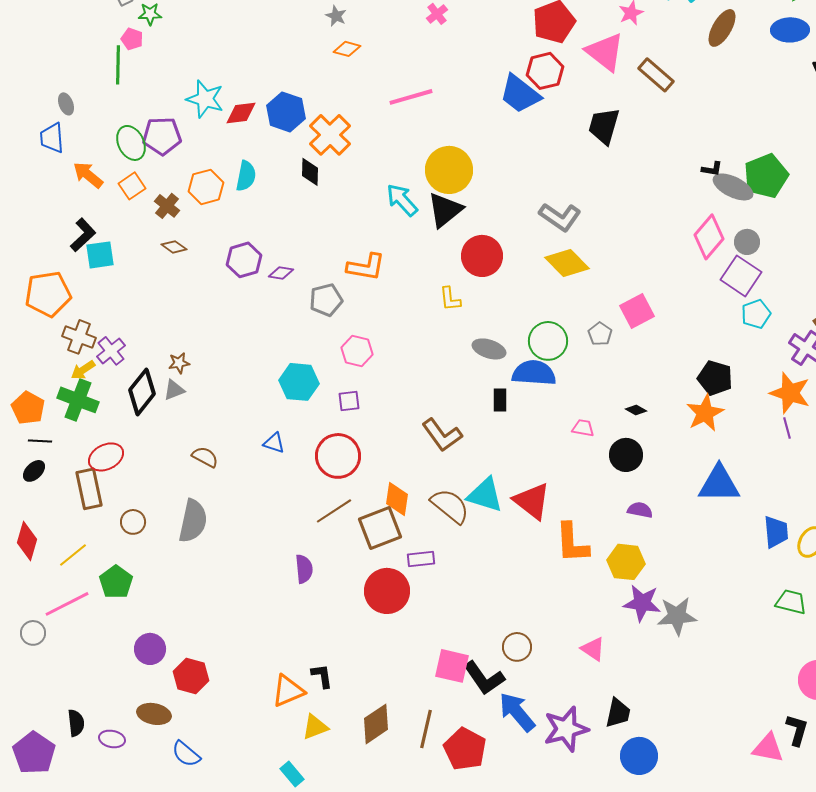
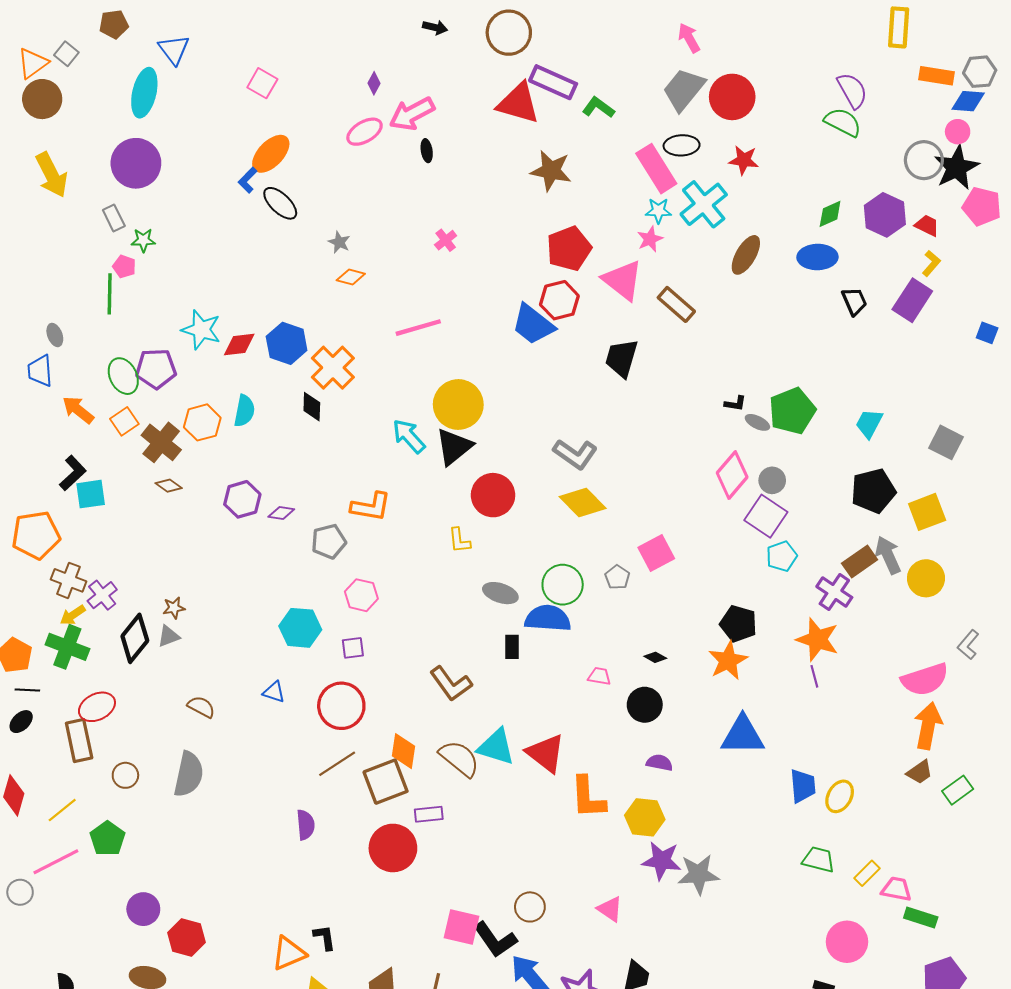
gray ellipse: (733, 187) -> (757, 422), size x0.6
brown cross: (167, 206) -> (161, 442), size x1.5

